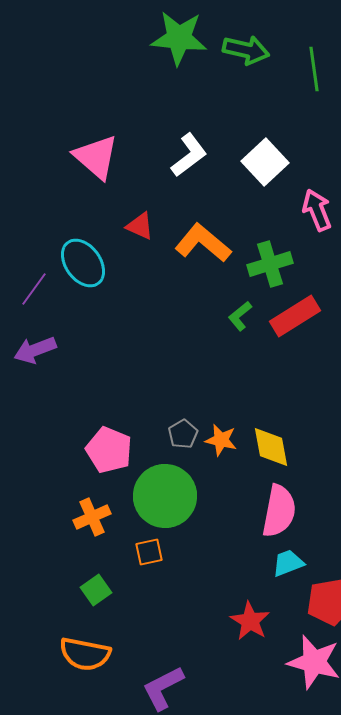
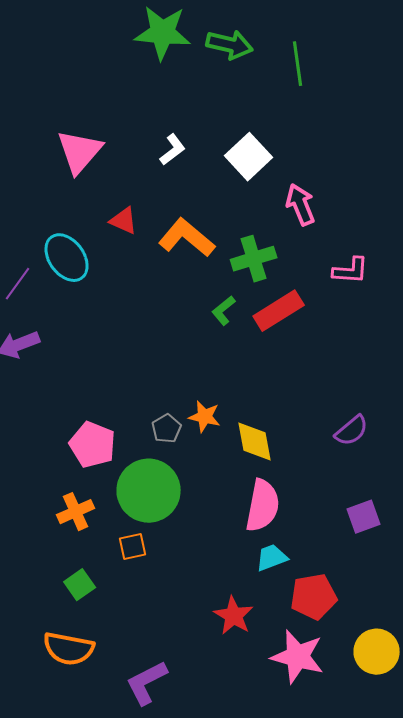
white L-shape: (189, 155) -> (173, 150), size x0.7
pink triangle: (96, 157) -> (80, 152), turned 30
orange star: (221, 440) -> (205, 417), moved

